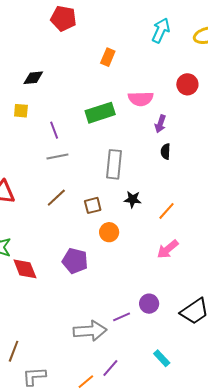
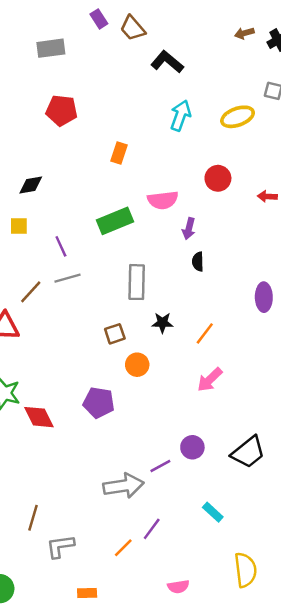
brown line: (56, 198) -> (31, 292), moved

